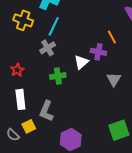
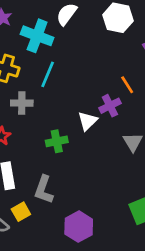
gray cross: (48, 48) -> (22, 103), moved, turned 35
purple cross: (98, 52) -> (110, 106), turned -35

